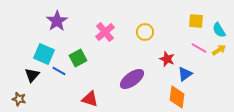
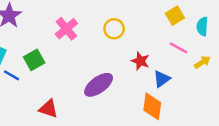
yellow square: (196, 21) -> (175, 16), turned -35
cyan semicircle: (219, 30) -> (202, 26), turned 35
yellow arrow: (219, 50) -> (202, 62), moved

